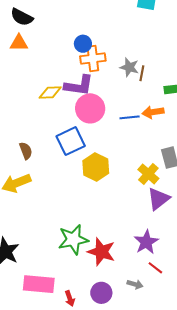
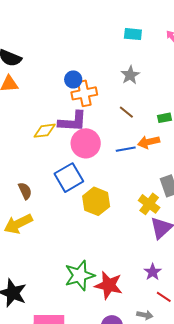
gray star: (129, 67) -> (130, 75), moved, turned 30
brown line: (142, 73) -> (126, 112), moved, turned -56
purple star: (146, 242) -> (153, 272), size x0.7

